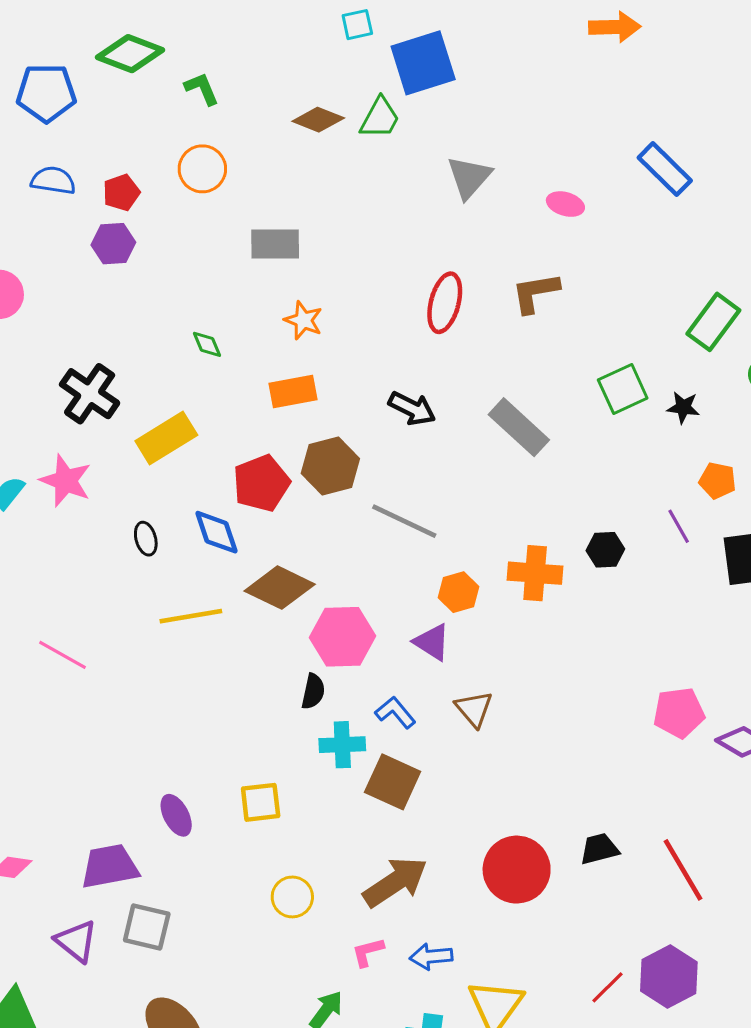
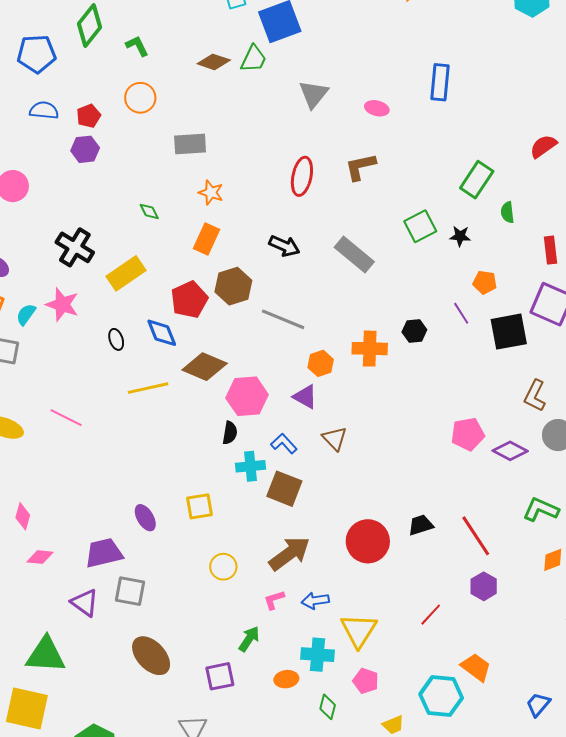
green diamond: (130, 54) -> (89, 26), turned -69
blue rectangle: (665, 169) -> (440, 82), turned 54
orange rectangle: (293, 391) -> (207, 239), turned -52
purple hexagon: (669, 977) -> (484, 586), moved, size x0.7

